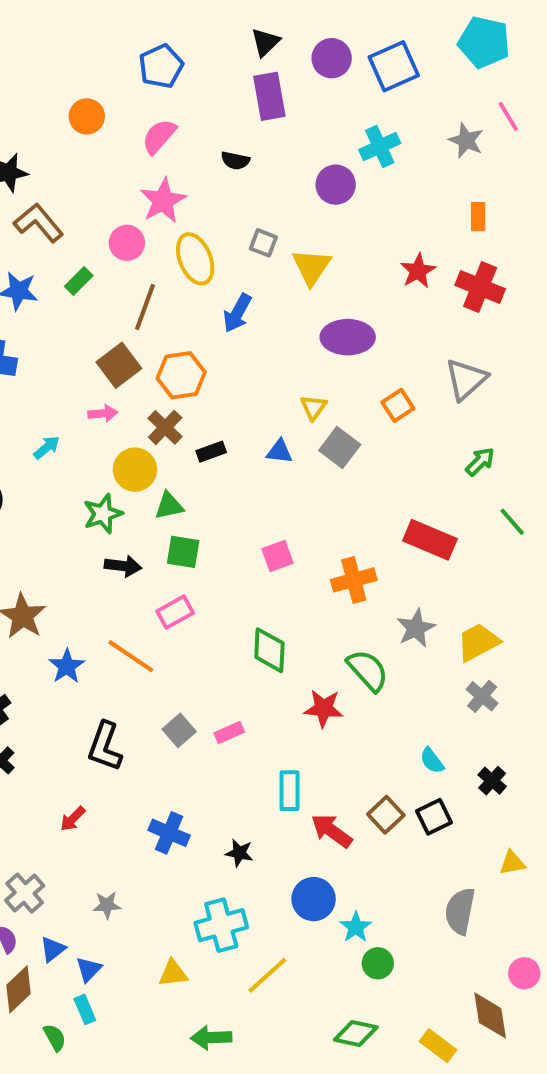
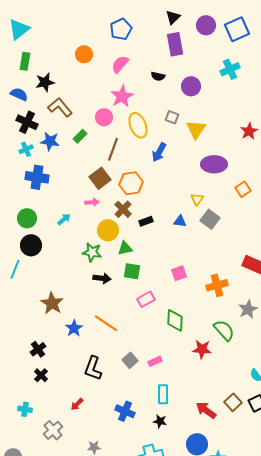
purple circle: (336, 185) -> (191, 86), moved
orange square: (398, 405) -> (243, 189), moved
green star: (103, 514) -> (92, 252), turned 30
pink rectangle: (175, 612) -> (146, 299), moved
cyan rectangle: (289, 791) -> (163, 394), moved
gray cross: (25, 893) -> (53, 430), moved

